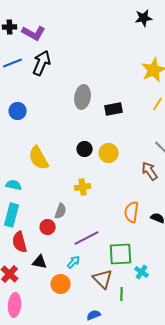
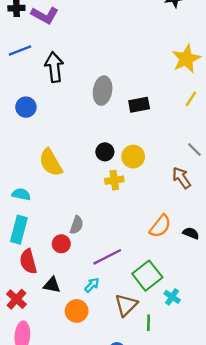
black arrow: (42, 63) -> (54, 67), moved, turned -30
yellow cross: (83, 187) -> (114, 180), moved
orange semicircle: (132, 212) -> (160, 226), turned -150
green square: (121, 254) -> (147, 276), turned -35
brown triangle: (103, 279) -> (126, 305), turned 30

